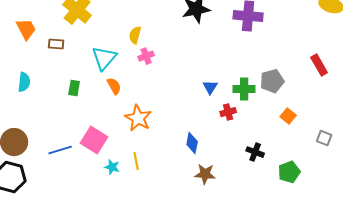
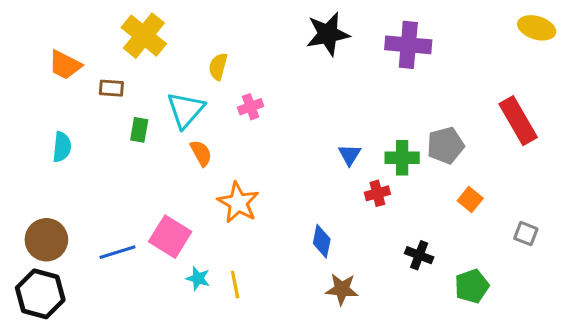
orange trapezoid: (26, 29) -> (65, 65), turned 145
yellow semicircle: (135, 35) -> (218, 67), moved
red rectangle: (319, 65) -> (518, 121), size x1.4
green rectangle: (74, 88) -> (139, 130), moved
yellow line: (136, 161) -> (235, 285), moved

